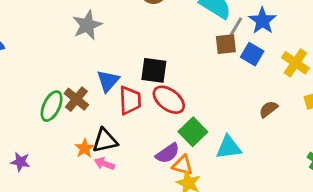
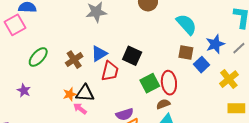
gray line: (236, 27) -> (239, 48), moved
red ellipse: (169, 100) -> (169, 83), moved, turned 30
green ellipse: (52, 106) -> (38, 57), moved
brown semicircle: (268, 109) -> (163, 104), moved
green square: (193, 132) -> (150, 83), moved

